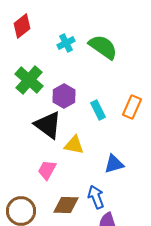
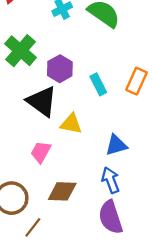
blue arrow: (96, 197) -> (111, 180), moved

